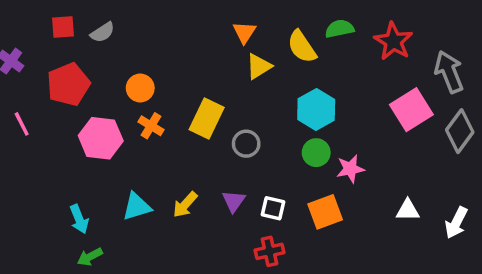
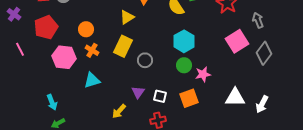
yellow triangle: (259, 66) -> (127, 17), moved
gray arrow: (449, 72) -> (258, 20), size x0.7
yellow arrow: (185, 205) -> (119, 111), moved
cyan triangle: (137, 206) -> (92, 80), moved
white triangle: (408, 210) -> (235, 97), size x1.5

